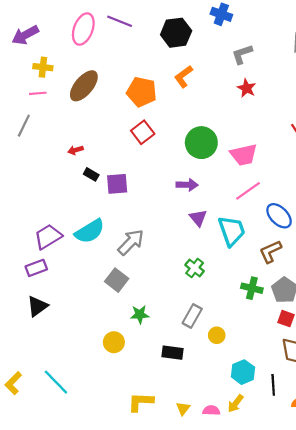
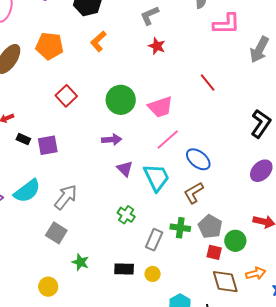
orange pentagon: (142, 92) -> (50, 46), moved
green star: (140, 315) -> (80, 262), turned 30
gray rectangle: (192, 316) -> (154, 240), moved
yellow circle: (114, 342) -> (48, 287), moved
black rectangle: (173, 353) -> (124, 269), moved

